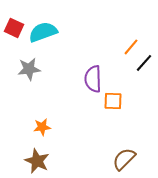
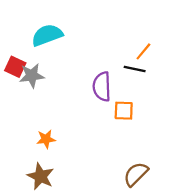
red square: (14, 28) -> (15, 67), moved
black line: (144, 63) -> (135, 69), moved, turned 60

